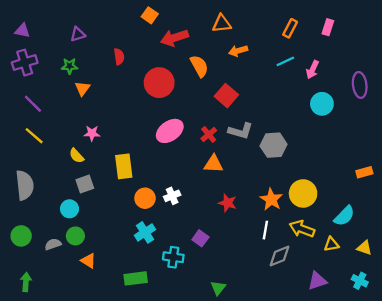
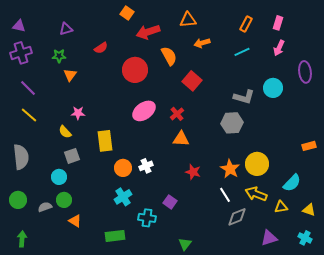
red semicircle: (119, 57) -> (101, 48), turned 64
pink arrow: (313, 70) -> (279, 48), moved
gray L-shape: (241, 131) -> (244, 97), moved
white line: (265, 230) -> (225, 195), turned -42

